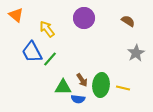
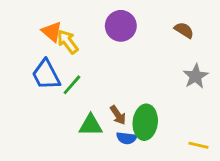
orange triangle: (16, 15) -> (52, 32), moved
yellow line: (123, 88) -> (198, 145), moved
blue semicircle: (78, 99) -> (127, 138), moved

